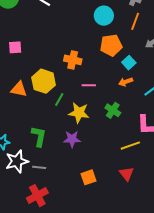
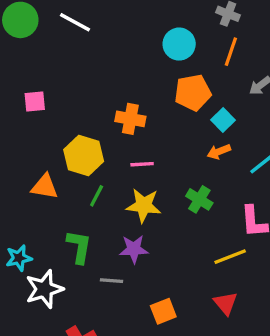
pink line: (89, 85) -> (142, 164), moved
orange triangle: (19, 89) -> (45, 187), moved
green line: (59, 100) -> (97, 196), moved
gray line: (39, 167) -> (111, 281), moved

